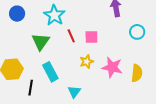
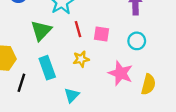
cyan circle: (137, 32) -> (137, 41), moved
yellow star: (87, 62) -> (81, 59), moved

